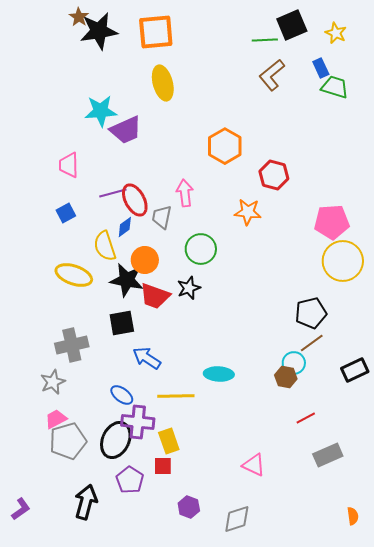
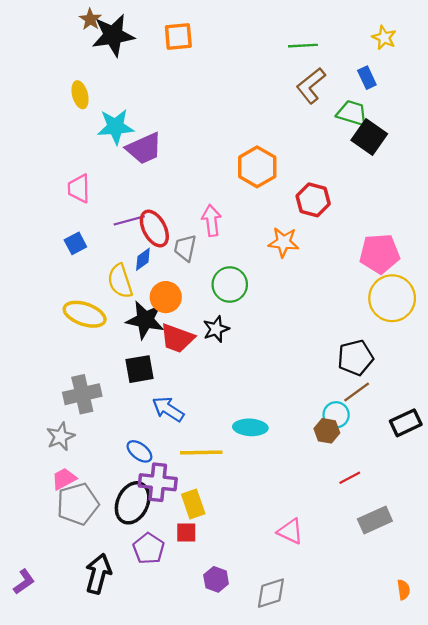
black square: (292, 25) -> (369, 137), moved, turned -32
orange square: (156, 32) -> (178, 36), size x0.7
yellow ellipse: (163, 83) -> (80, 95), moved, size x0.7
green trapezoid: (335, 87) -> (352, 113), moved

